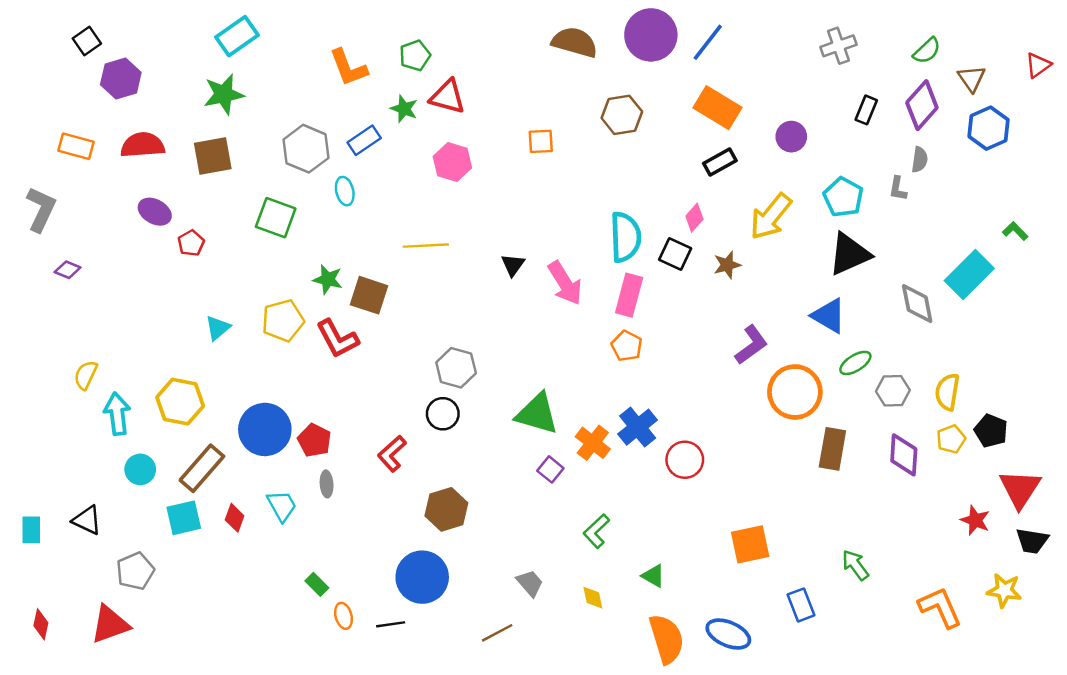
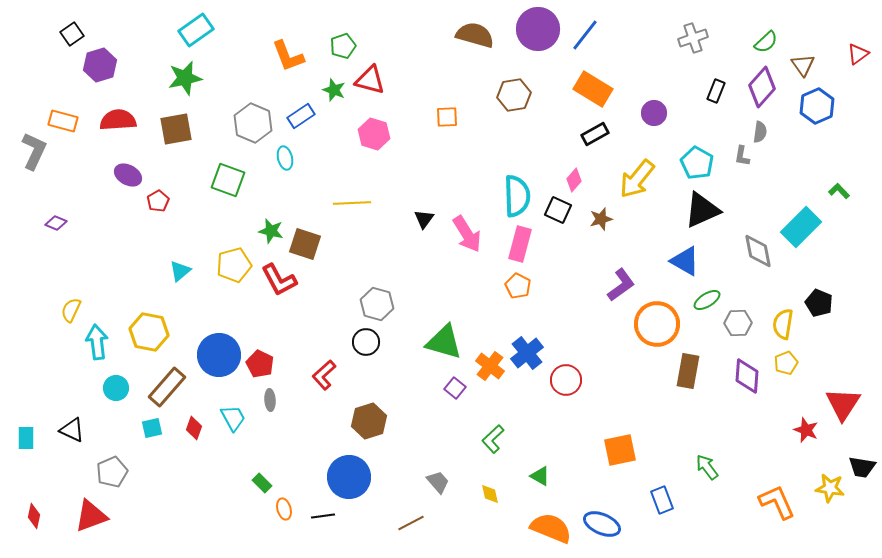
gray L-shape: (41, 209) -> (34, 151), moved
black pentagon: (991, 431) -> (819, 303), moved
cyan square: (184, 518) -> (152, 428), size x0.7
black trapezoid: (1032, 541) -> (862, 467), moved
orange semicircle: (667, 639) -> (551, 528), turned -51

